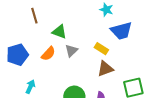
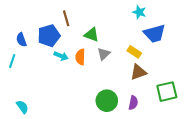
orange semicircle: (48, 54) -> (80, 57), turned 140
blue pentagon: (17, 55) -> (49, 36), moved
cyan arrow: (30, 87) -> (61, 56), moved, turned 88

